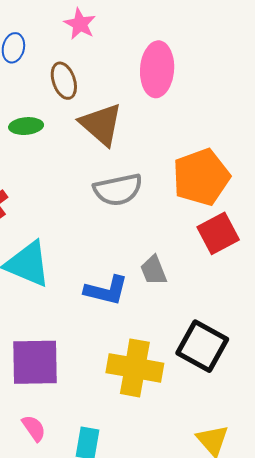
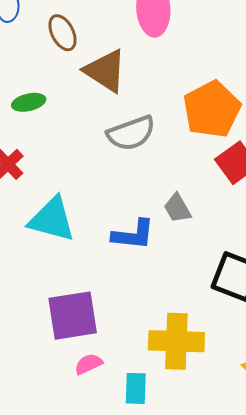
green ellipse: (26, 126) -> (29, 102), moved
yellow cross: (135, 368) -> (176, 341), moved
pink semicircle: (34, 428) -> (89, 364), moved, turned -72

